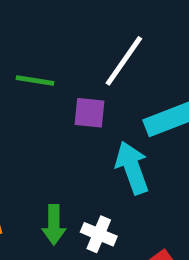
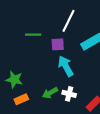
cyan arrow: (132, 168) -> (66, 66), moved
green arrow: (54, 225) -> (50, 93), turned 70

